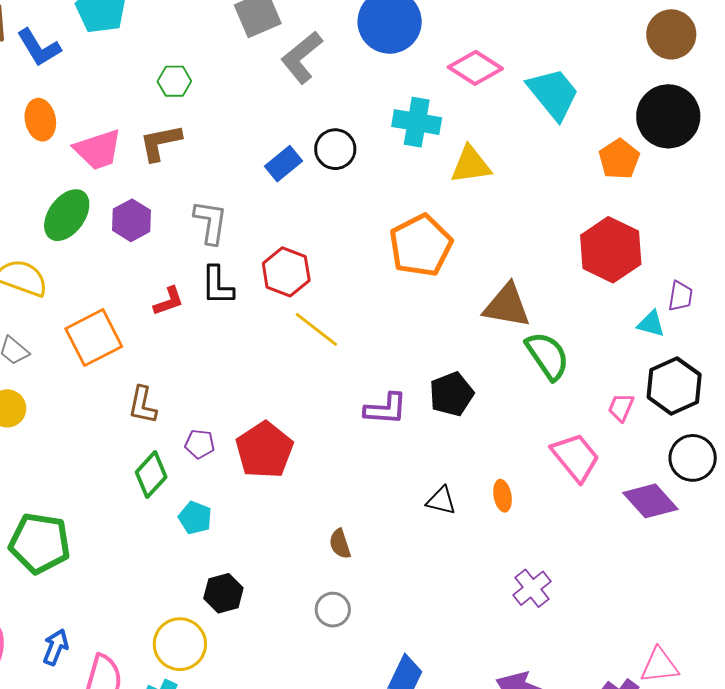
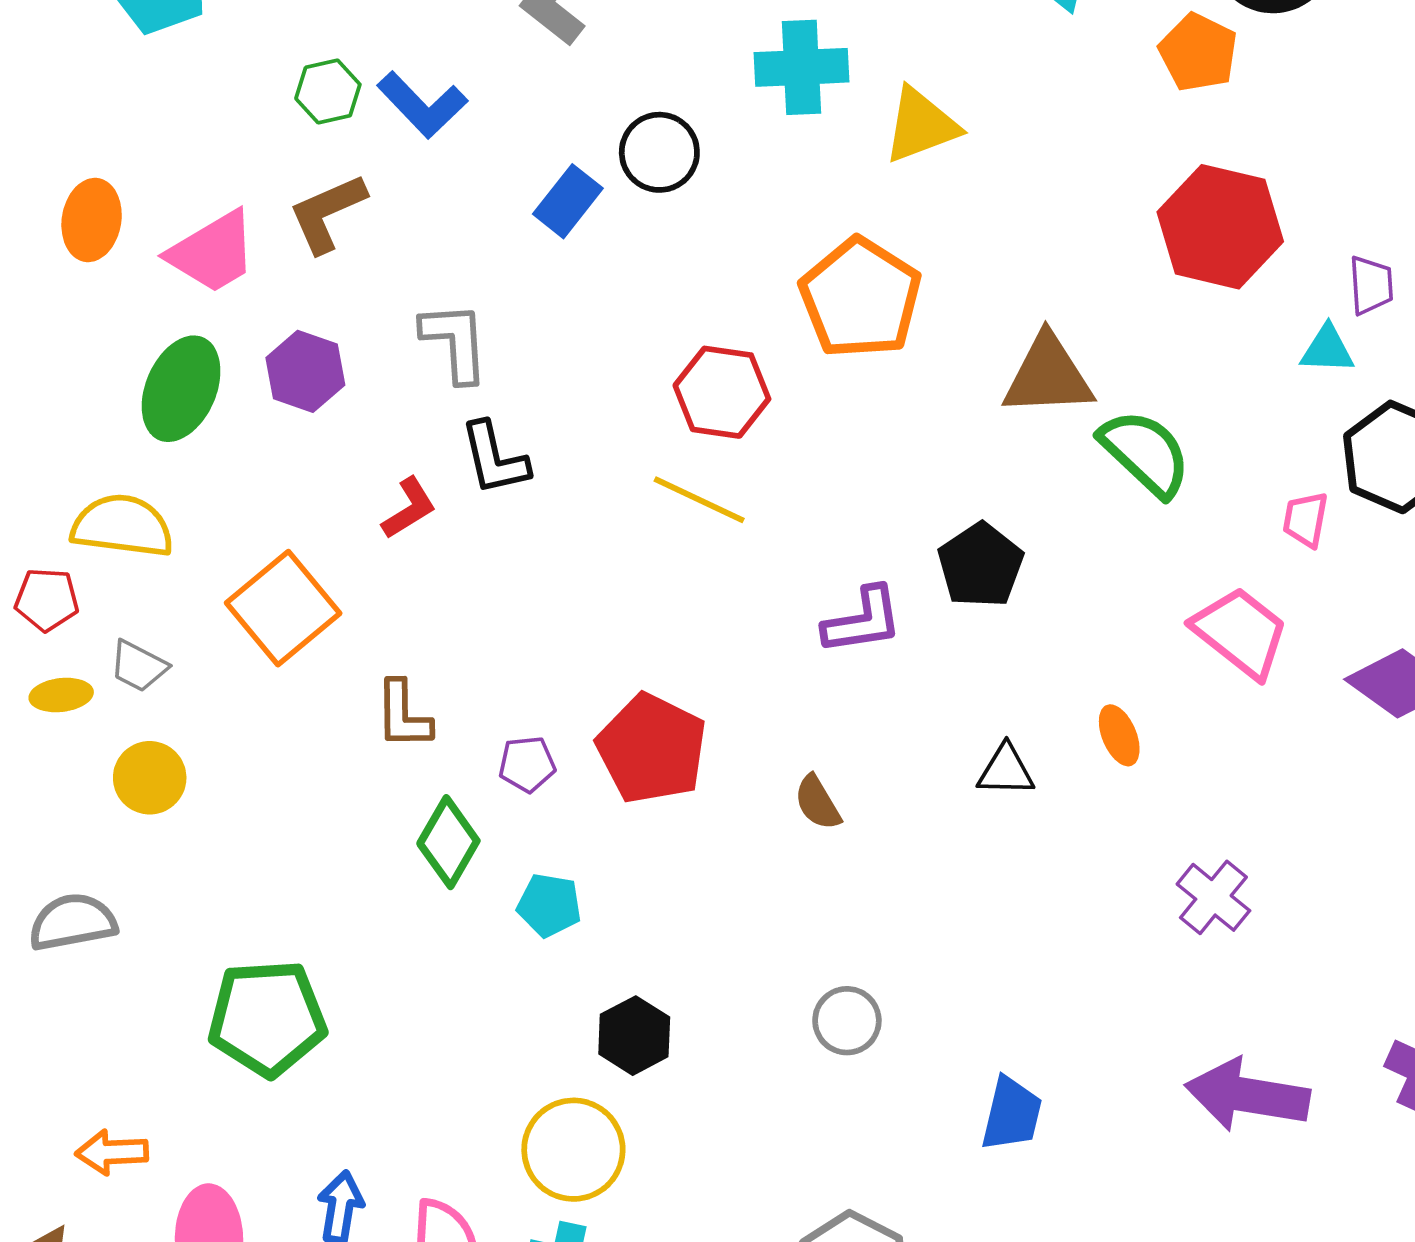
blue L-shape: (39, 48) -> (422, 105), moved
orange ellipse: (40, 120) -> (92, 220), turned 33
red hexagon: (286, 272) -> (722, 392), moved
brown semicircle: (340, 544) -> (818, 803), moved

